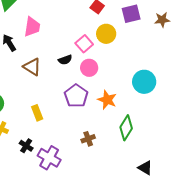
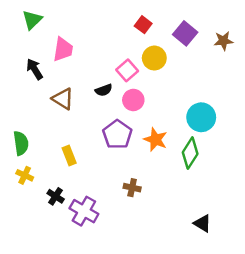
purple square: (131, 14) -> (185, 33), turned -36
green diamond: (126, 128) -> (190, 153), moved
brown cross: (88, 139) -> (132, 188), turned 32

